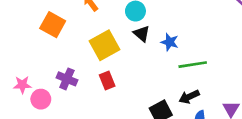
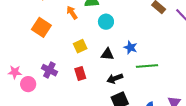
black triangle: (142, 34) -> (107, 54), moved, turned -40
yellow square: (104, 45) -> (80, 46), size x0.6
black arrow: (189, 97) -> (115, 79), moved

